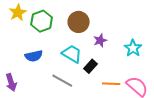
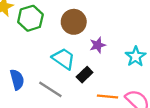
blue semicircle: (34, 56) -> (17, 79), moved, turned -96

